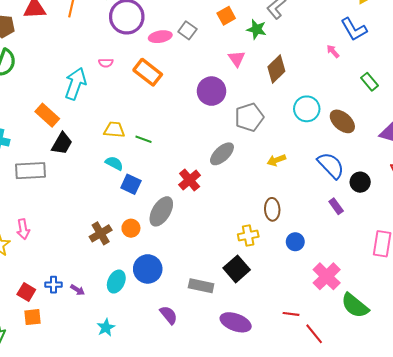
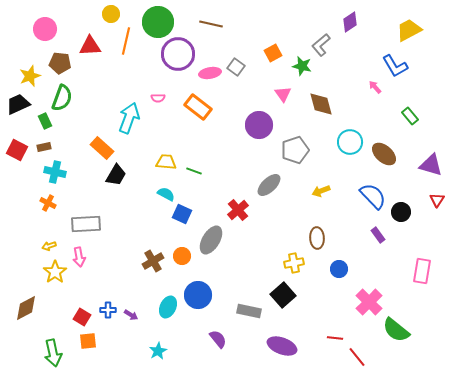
brown diamond: (276, 69) -> (321, 104), turned -60
gray rectangle: (30, 171) -> (86, 224), moved

